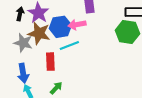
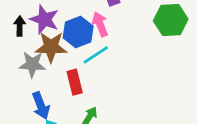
pink arrow: (77, 25) -> (100, 24), turned 90

